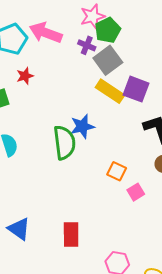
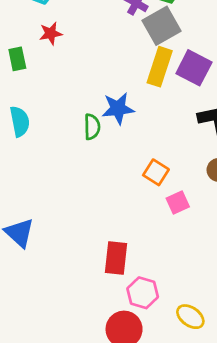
yellow rectangle: (110, 91) -> (160, 67), turned 68
green semicircle: (64, 143) -> (92, 127), size x0.6
red rectangle: (71, 235) -> (116, 258), moved

